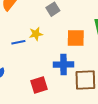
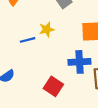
red square: (39, 85) -> (53, 86), turned -36

